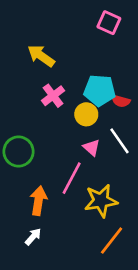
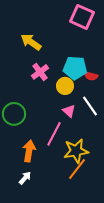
pink square: (109, 23) -> (82, 17), size x1.4
orange line: (112, 241) -> (77, 169), moved

